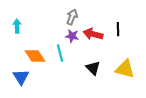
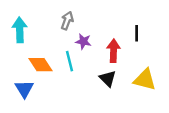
gray arrow: (72, 17) -> (67, 21), moved
cyan arrow: (17, 26) -> (20, 30), size x1.5
red arrow: (93, 34) -> (113, 51), moved, turned 78

